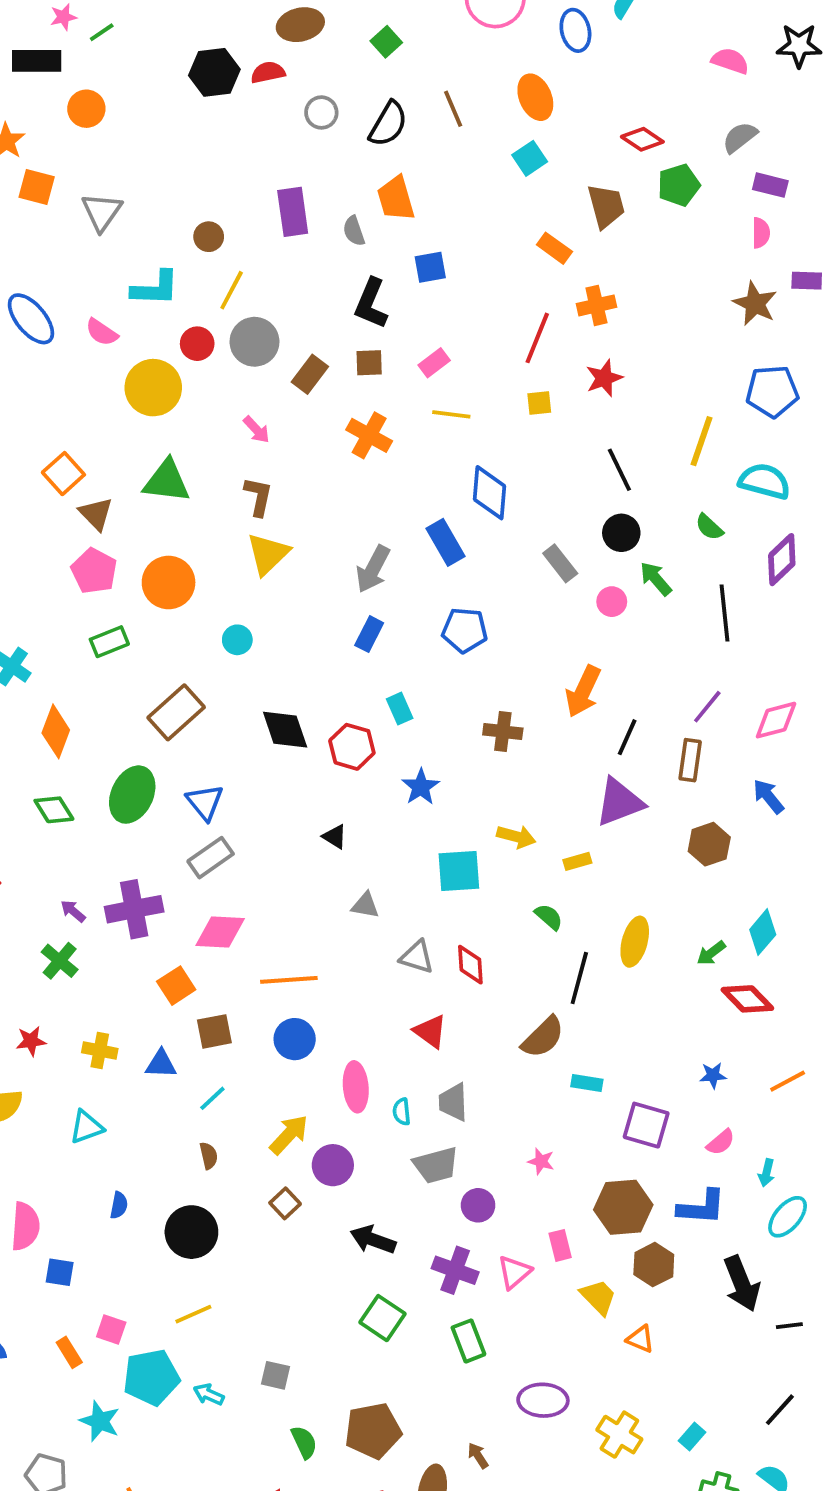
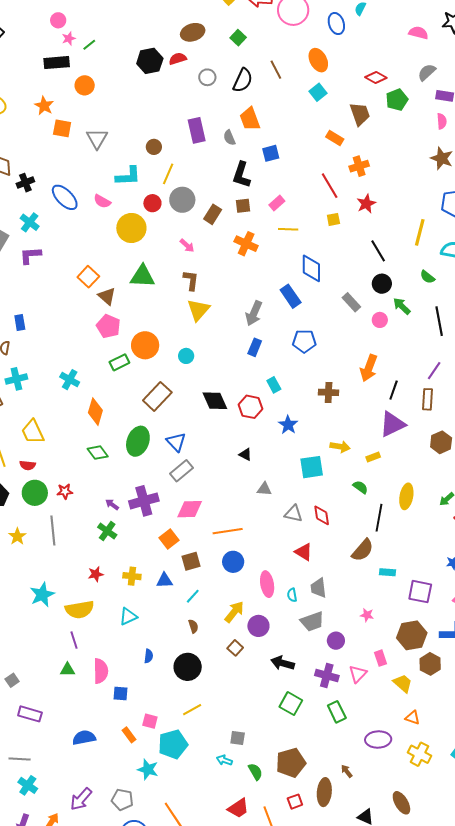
red line: (537, 338) -> (330, 186), turned -48
orange circle: (169, 582) -> (145, 345), moved
orange triangle: (640, 1339) -> (413, 718), moved
cyan arrow: (209, 1394) -> (224, 760), moved

